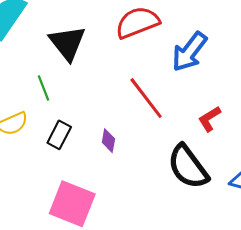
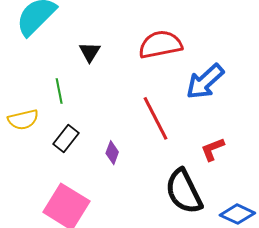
black triangle: (67, 43) -> (90, 52), size x0.6

